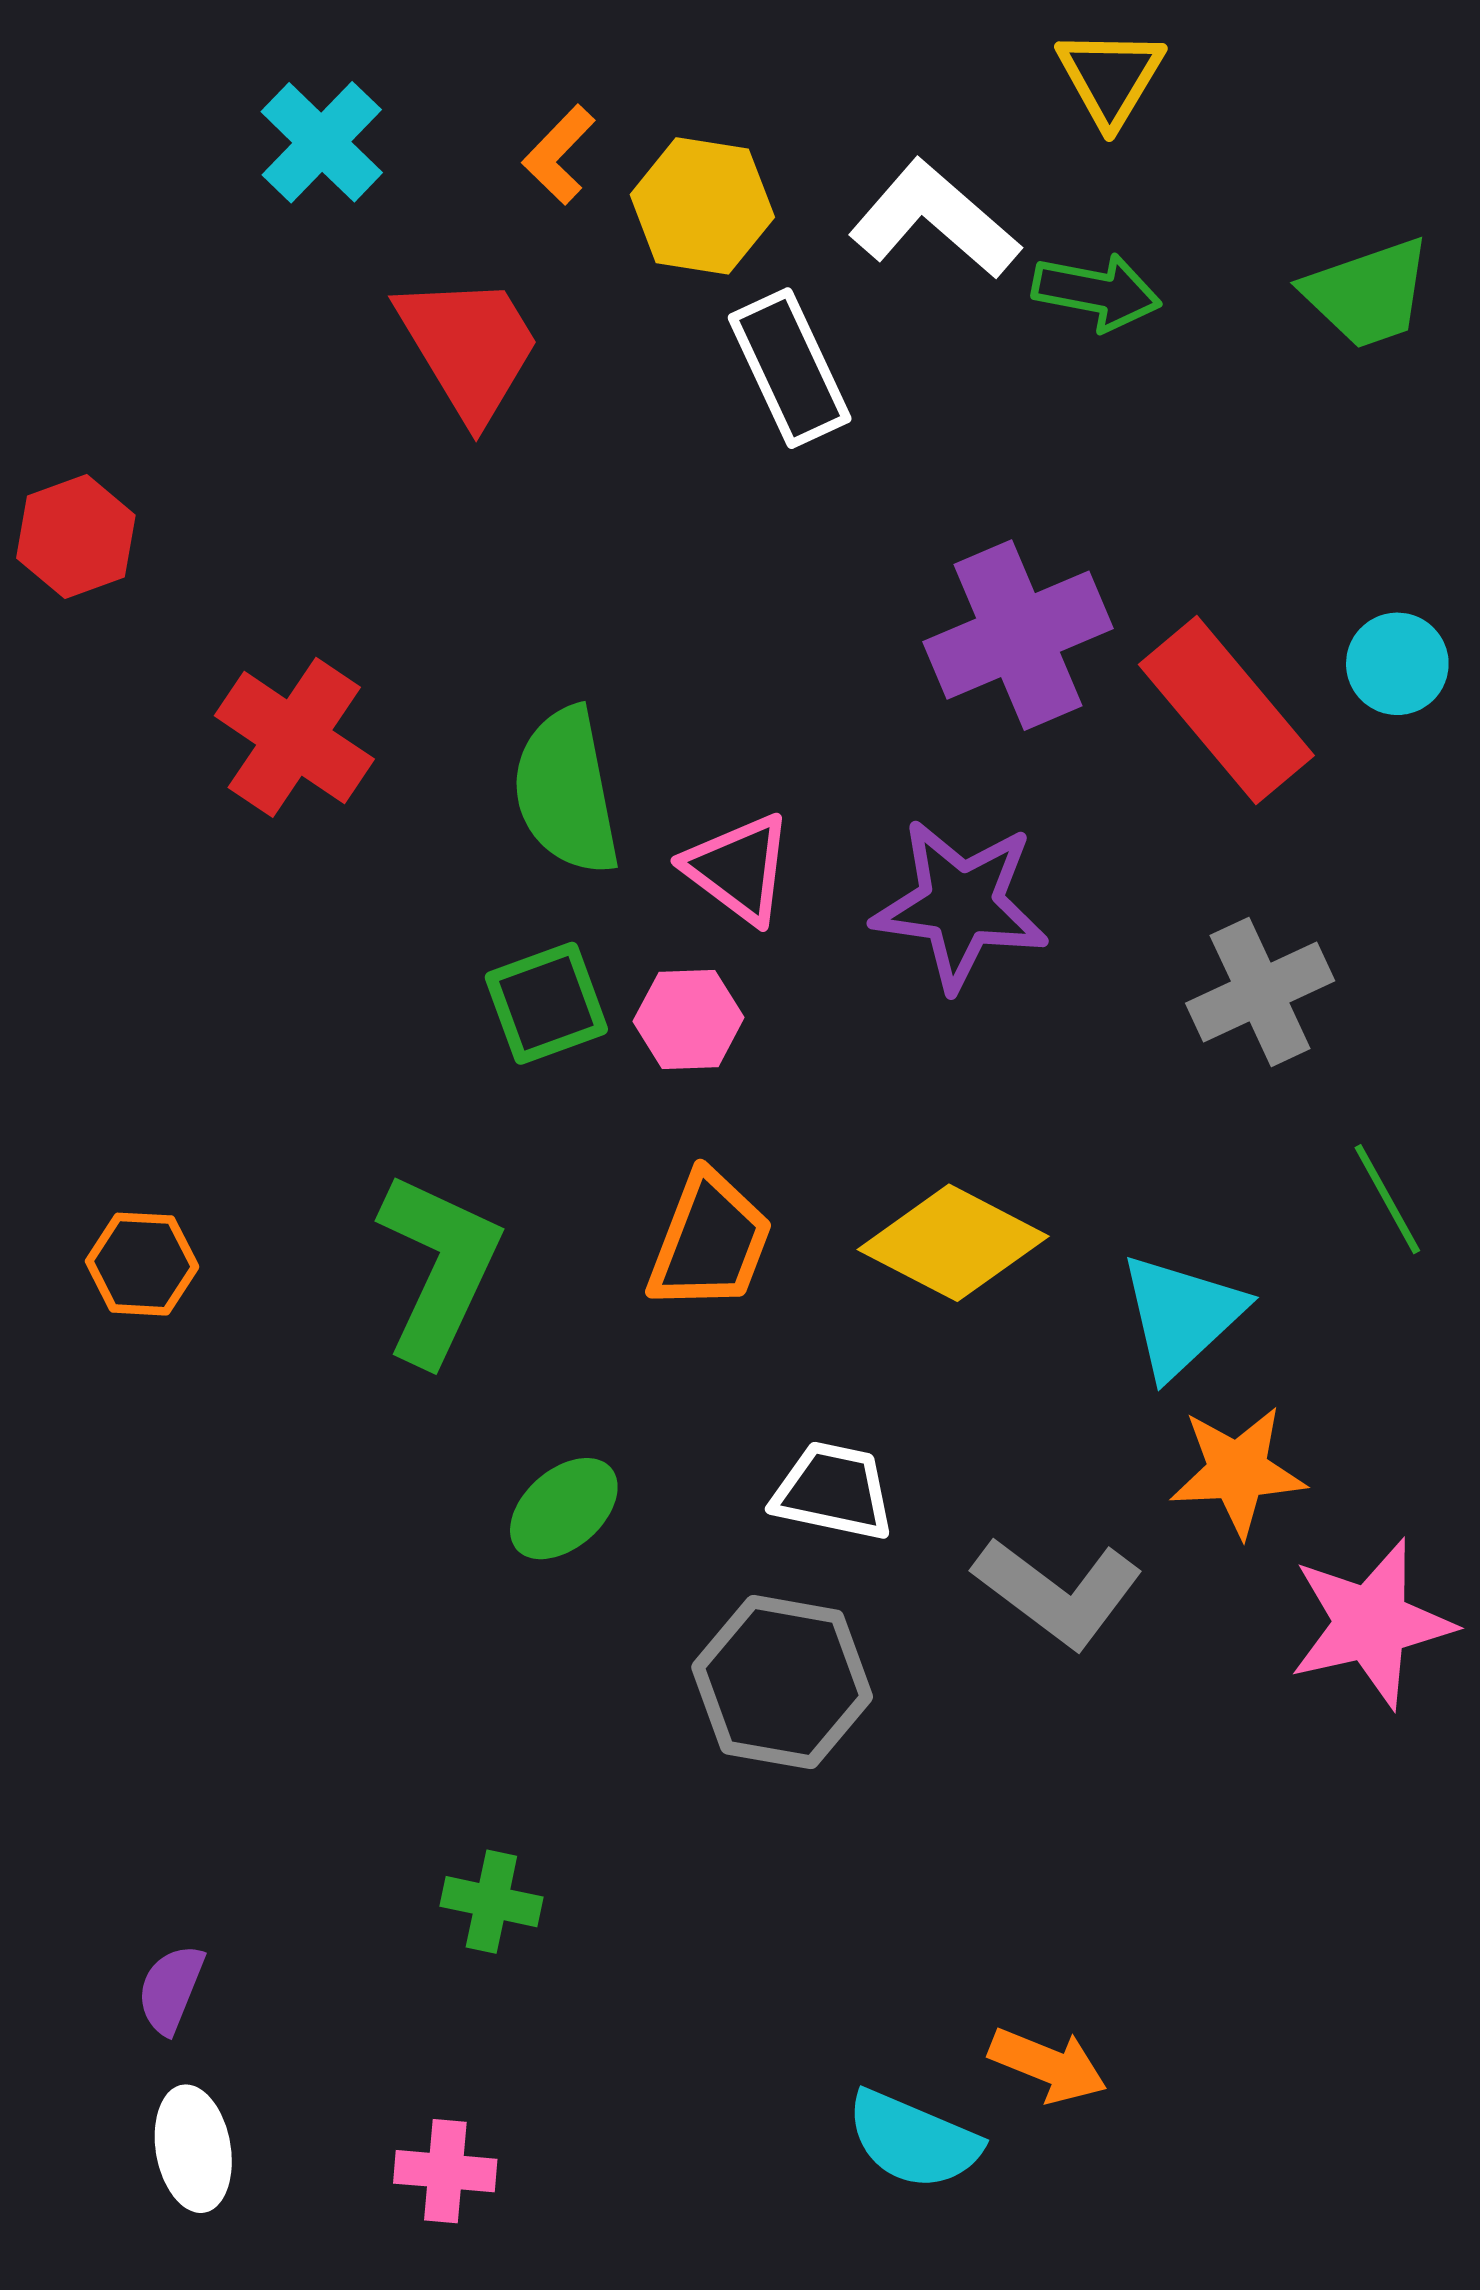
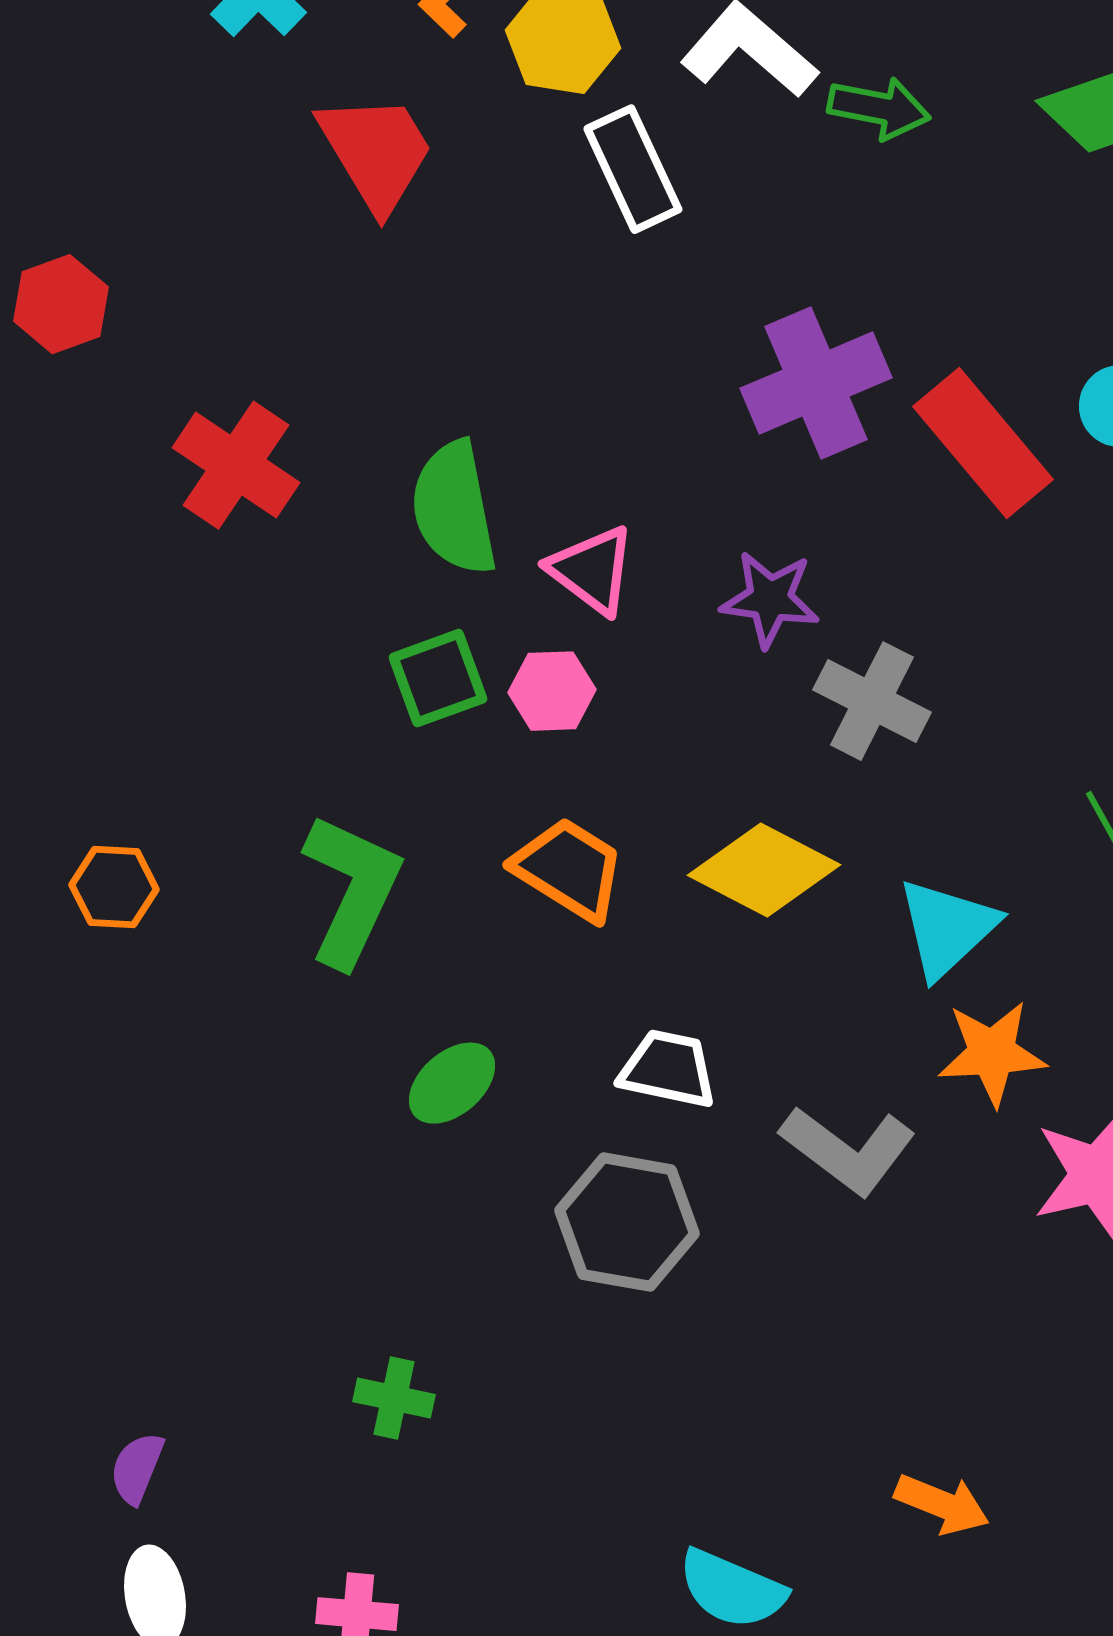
purple star: (961, 905) -> (770, 599), size x0.7
gray cross: (1260, 992) -> (872, 701), moved, turned -38
orange trapezoid: (710, 1242) -> (569, 869), turned -79
orange arrow: (1048, 2065) -> (942, 1504), moved

